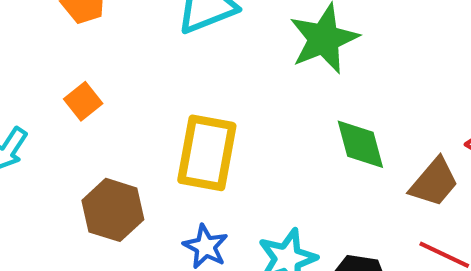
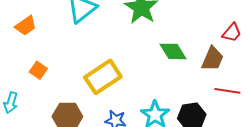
yellow rectangle: (207, 153) -> (103, 77), turned 63

